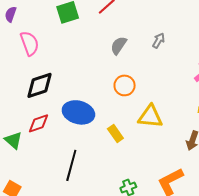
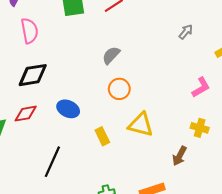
gray arrow: (159, 41) -> (186, 32), moved
gray semicircle: (119, 45) -> (111, 55), moved
blue ellipse: (78, 112) -> (68, 109), size x0.7

